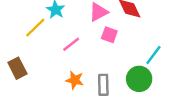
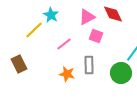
gray rectangle: (103, 85) -> (89, 65), moved

